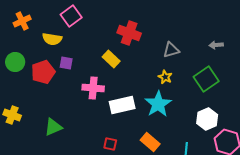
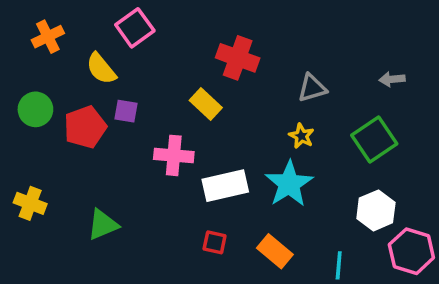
yellow semicircle: (52, 39) -> (101, 69), turned 42
red square: (110, 144) -> (215, 242), moved

